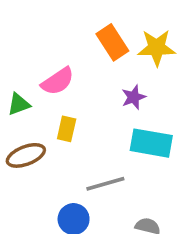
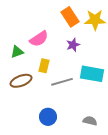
purple star: (134, 97) -> (73, 45), moved
gray line: (105, 184) -> (62, 82), moved

